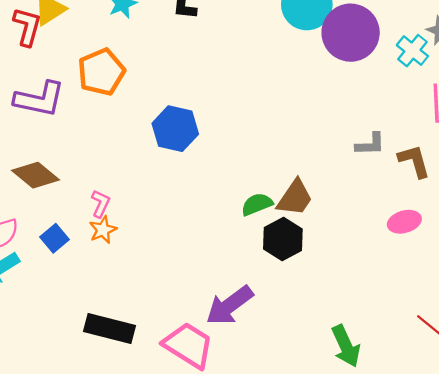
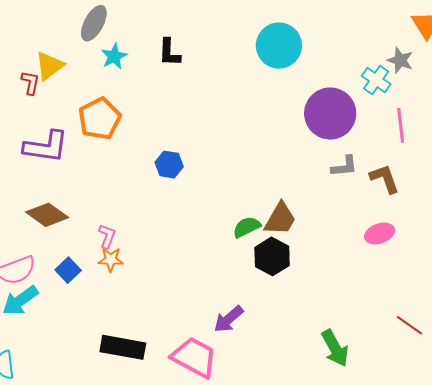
red L-shape: (27, 27) -> (30, 83), size x0.7
purple circle: (351, 33) -> (330, 113), moved
blue hexagon: (175, 129) -> (169, 165), size x0.7
orange star: (103, 230) -> (111, 259), turned 30
purple arrow: (229, 305) -> (229, 319), size x0.7

